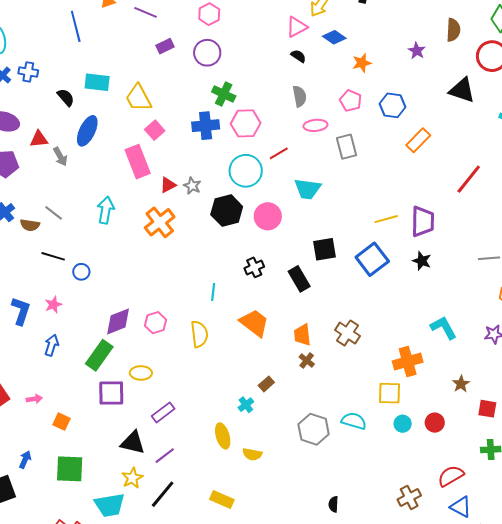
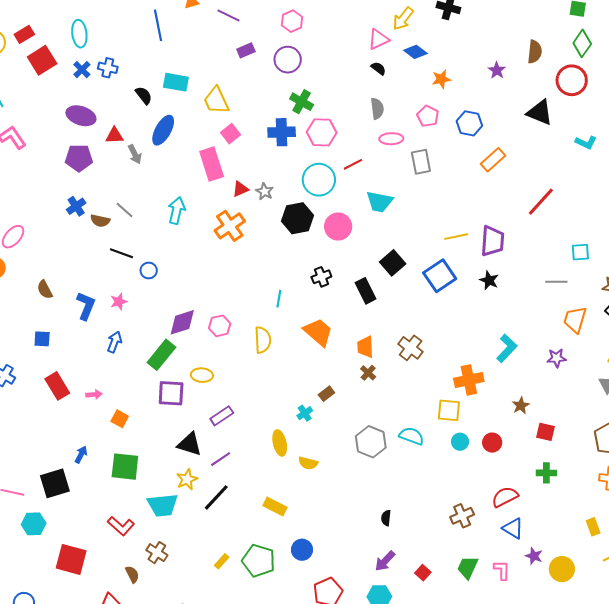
black square: (324, 249) -> (393, 263), turned -35
cyan L-shape: (444, 328) -> (507, 348), turned 68

